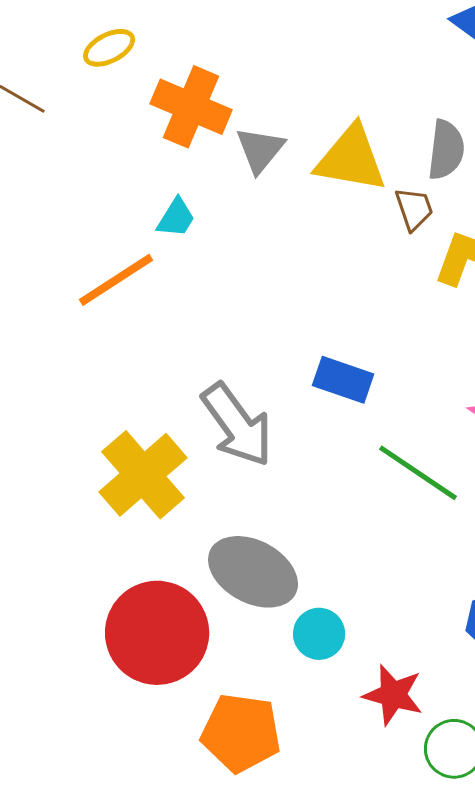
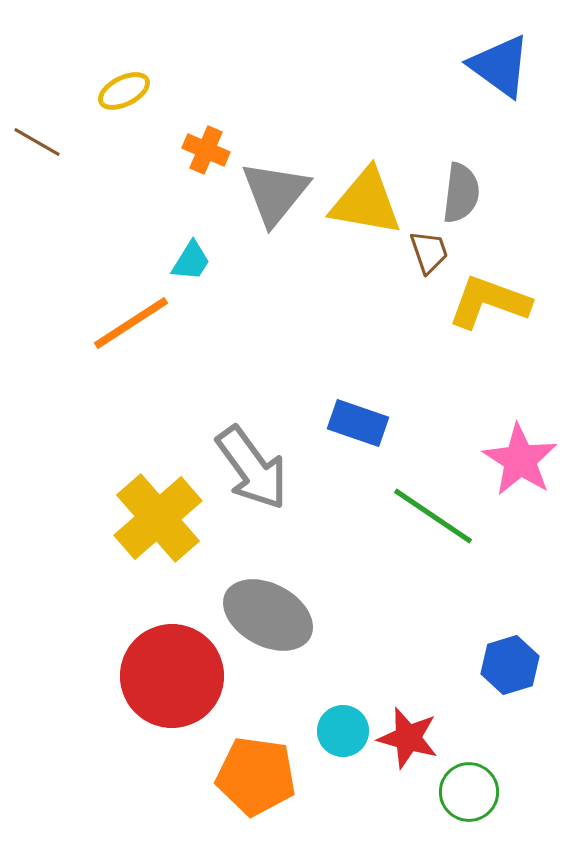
orange cross: (191, 107) -> (206, 150), size x0.6
gray triangle: (260, 150) -> (275, 193), size x1.4
cyan circle: (319, 634) -> (343, 731), moved

